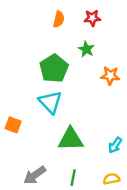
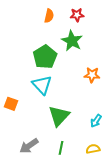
green star: (86, 49) -> (72, 41), size x1.5
orange star: (110, 76) -> (92, 75), moved
green triangle: (71, 139) -> (59, 116), turned -45

